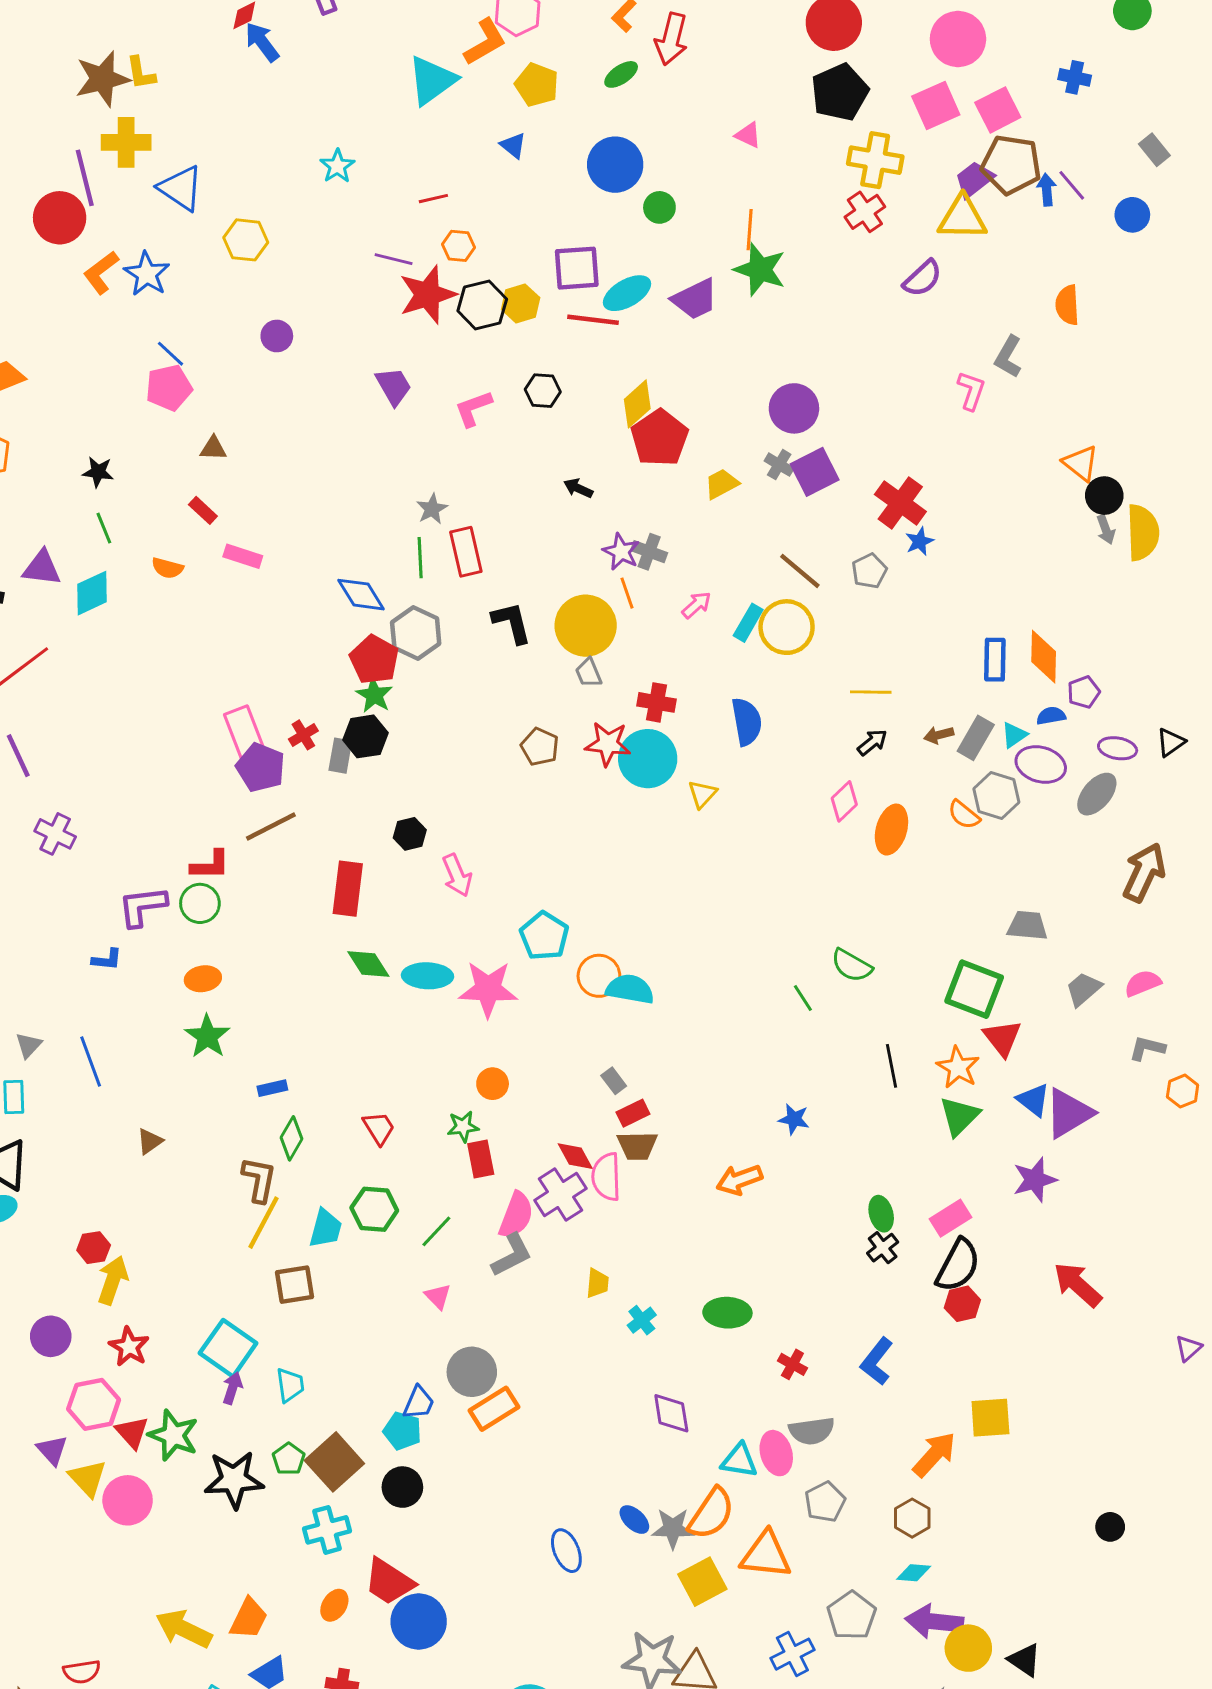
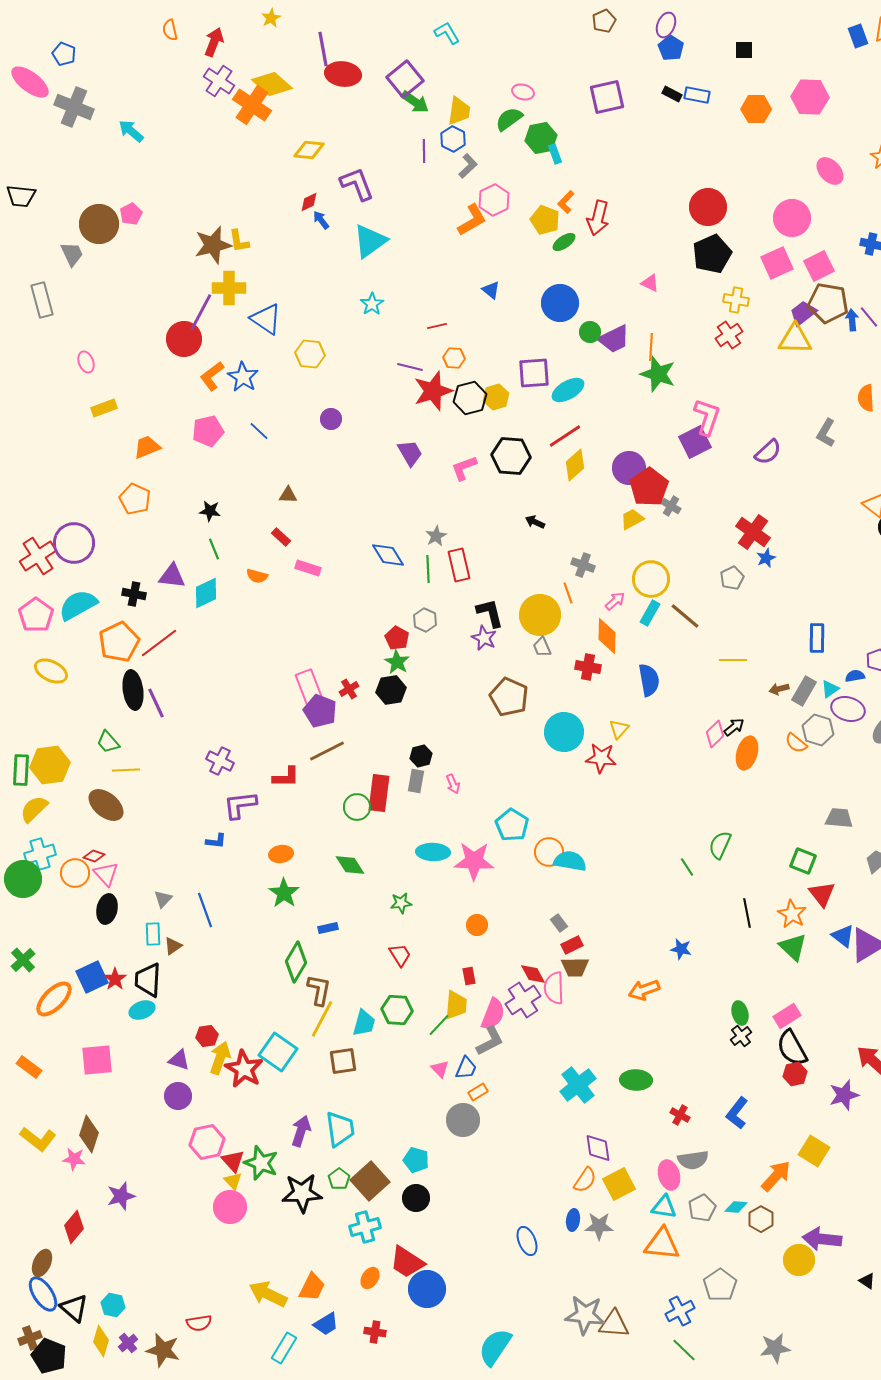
blue arrow: (262, 42) -> (321, 220), size x0.7
cyan triangle: (432, 80) -> (370, 241), moved
yellow pentagon: (537, 85) -> (545, 220), moved
yellow cross: (875, 160) -> (736, 300), size x0.7
purple line: (85, 178) -> (201, 312), turned 42
purple semicircle: (923, 278) -> (768, 452), moved
purple trapezoid: (695, 299) -> (614, 339), moved
red line: (593, 320) -> (565, 436), moved, turned -40
pink pentagon: (169, 388) -> (208, 431), moved
black hexagon: (543, 391) -> (511, 456), size x1.6
pink L-shape: (971, 391) -> (707, 417), moved, size x1.4
purple circle: (794, 408) -> (629, 468), moved
red pentagon: (659, 438) -> (649, 487), moved
purple square: (815, 472) -> (695, 442), moved
purple star: (621, 552) -> (484, 638), moved
brown line: (800, 571) -> (685, 616), moved
blue diamond: (361, 595) -> (388, 555), moved
yellow circle: (787, 627) -> (651, 579), moved
gray hexagon: (416, 633) -> (425, 620), size x0.7
orange diamond: (1044, 657) -> (607, 636), moved
red pentagon: (374, 660) -> (397, 638), size x0.7
black arrow: (872, 742) -> (734, 727), moved
red star: (608, 744) -> (601, 758), moved
brown pentagon: (540, 747) -> (509, 697), size x1.5
gray rectangle: (340, 756) -> (416, 781), moved
cyan circle: (648, 759) -> (564, 732), moved
purple cross: (55, 834) -> (220, 761), moved
pink arrow: (457, 875) -> (453, 784), size x0.7
green circle: (200, 903) -> (357, 807), moved
green diamond: (368, 964) -> (350, 865), moved
green semicircle: (852, 965) -> (720, 845), turned 84
green square: (974, 989) -> (803, 861), size x0.7
green triangle: (959, 1116) -> (793, 947), turned -32
green star: (463, 1127) -> (401, 903), moved
green diamond: (292, 1138) -> (296, 962), moved, size x1.4
brown triangle: (150, 1141) -> (173, 946), moved
red rectangle: (481, 1159) -> (469, 976), size x0.7
purple star: (1035, 1180) -> (844, 1095), moved
black semicircle: (958, 1265) -> (792, 1048), turned 123
yellow trapezoid: (597, 1283) -> (456, 1005), moved, size x1.4
cyan cross: (642, 1320) -> (578, 1085), size x1.8
red star: (129, 1347) -> (244, 1069), moved, size x1.4
cyan square: (228, 1348) -> (278, 1052), moved
cyan trapezoid: (290, 1385) -> (340, 1129), size x1.5
purple arrow: (232, 1388) -> (301, 1131), size x1.4
blue trapezoid: (419, 1403) -> (466, 1068), moved
orange rectangle: (494, 1409) -> (478, 1092), moved, size x0.6
yellow square: (990, 1418) -> (814, 1151), turned 36
purple triangle: (52, 1450) -> (179, 1060), moved, turned -30
cyan triangle: (739, 1460) -> (664, 1207), moved
yellow triangle: (88, 1478) -> (233, 1181), moved, size x0.7
orange semicircle: (711, 1514) -> (585, 1180), moved, size x0.7
blue ellipse: (634, 1520) -> (573, 1220), turned 55
cyan diamond: (914, 1573) -> (736, 1207), moved
yellow square: (702, 1582) -> (619, 1184), moved
purple arrow: (934, 1622) -> (822, 1239), moved
yellow circle: (968, 1648) -> (799, 1260), moved
black triangle: (1024, 1660) -> (867, 1281), moved, size x0.7

